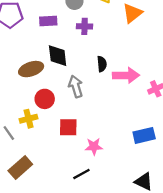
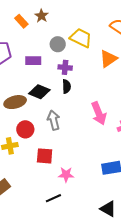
black diamond: (58, 56) -> (39, 92), turned -65
black semicircle: (102, 64) -> (67, 87), moved
pink arrow: (126, 75) -> (99, 113), turned 65

